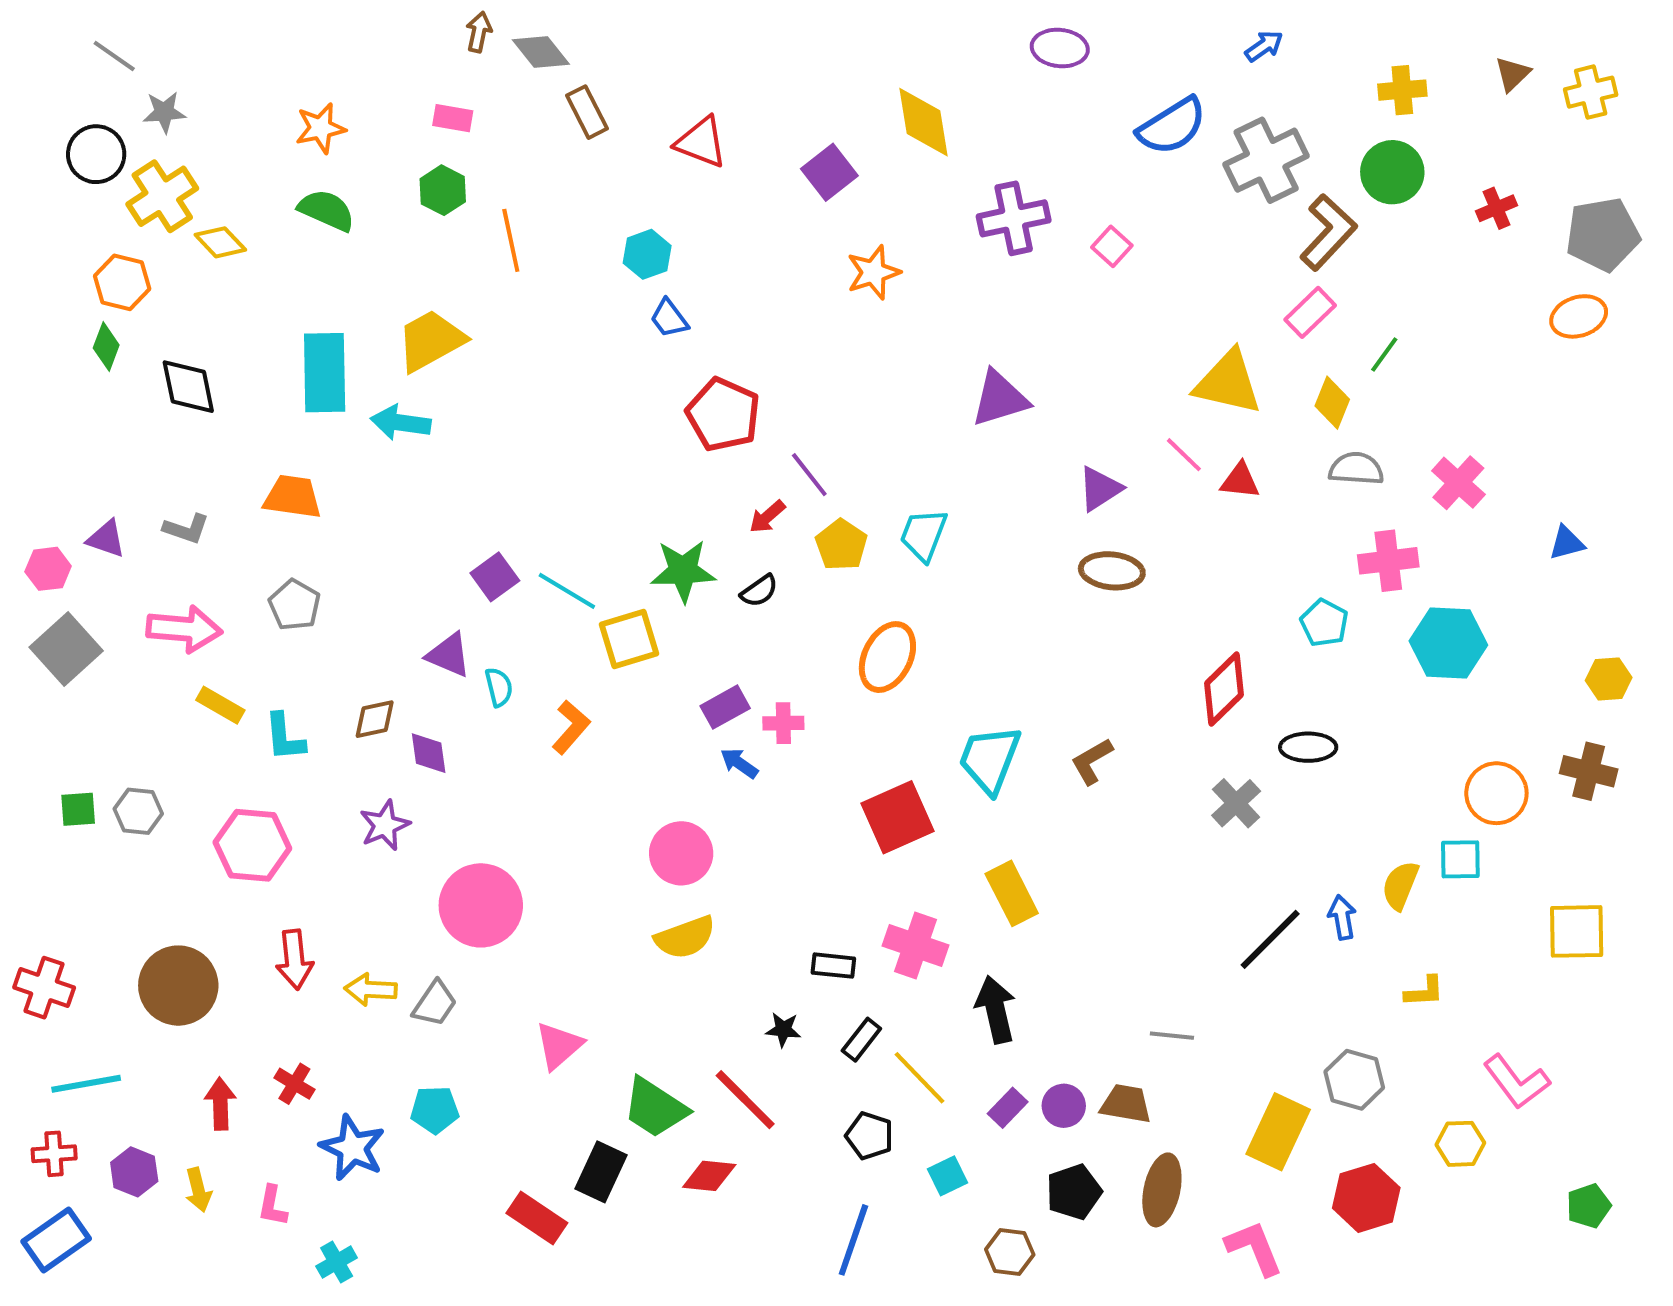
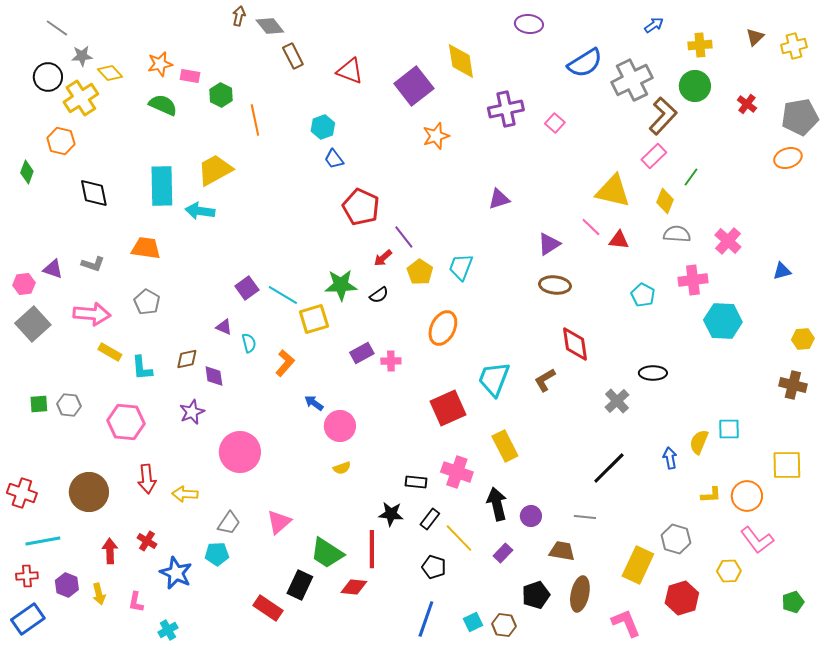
blue arrow: (1264, 46) -> (654, 25), moved
pink rectangle: (453, 118) -> (190, 76), moved
purple square: (829, 172) -> (414, 86), size x1.4
red cross: (1496, 208) -> (747, 104), turned -30
yellow diamond: (220, 242) -> (110, 73), moved
green diamond: (106, 346) -> (27, 172), moved
purple triangle: (1000, 399) -> (499, 199), size x0.7
cyan pentagon: (1324, 623) -> (643, 295), moved
purple triangle: (449, 655) -> (224, 327), size x0.7
red diamond: (1224, 689) -> (575, 344), moved, turned -54
blue arrow: (739, 763) -> (314, 403), moved
orange circle: (1496, 793) -> (747, 496), moved
yellow semicircle: (685, 937) -> (342, 468), size x0.6
black line: (1270, 939) -> (609, 468), moved
gray trapezoid: (435, 1004) -> (229, 523), moved
black star: (783, 1030) -> (391, 514), size x1.4
red line: (745, 1100) -> (372, 549), turned 45
purple circle: (1064, 1106) -> (531, 516), moved
cyan square: (948, 1176) -> (473, 622), moved

